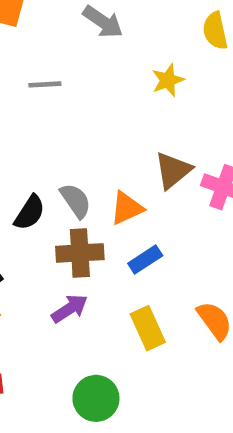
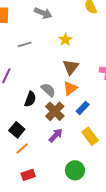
yellow star: (168, 80) -> (65, 40), moved
brown triangle: (173, 170) -> (71, 67), moved
brown cross: (80, 253) -> (55, 111), turned -30

